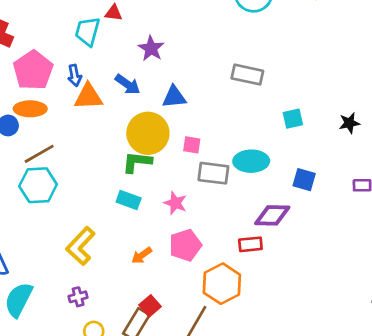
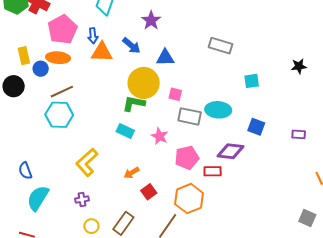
black star: (349, 123) -> (299, 66), moved
pink pentagon: (185, 245) -> (187, 158), moved
red square: (150, 306) -> (149, 192), moved

